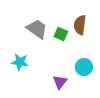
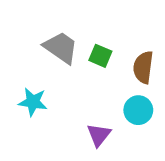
brown semicircle: (80, 25) -> (143, 67), moved

